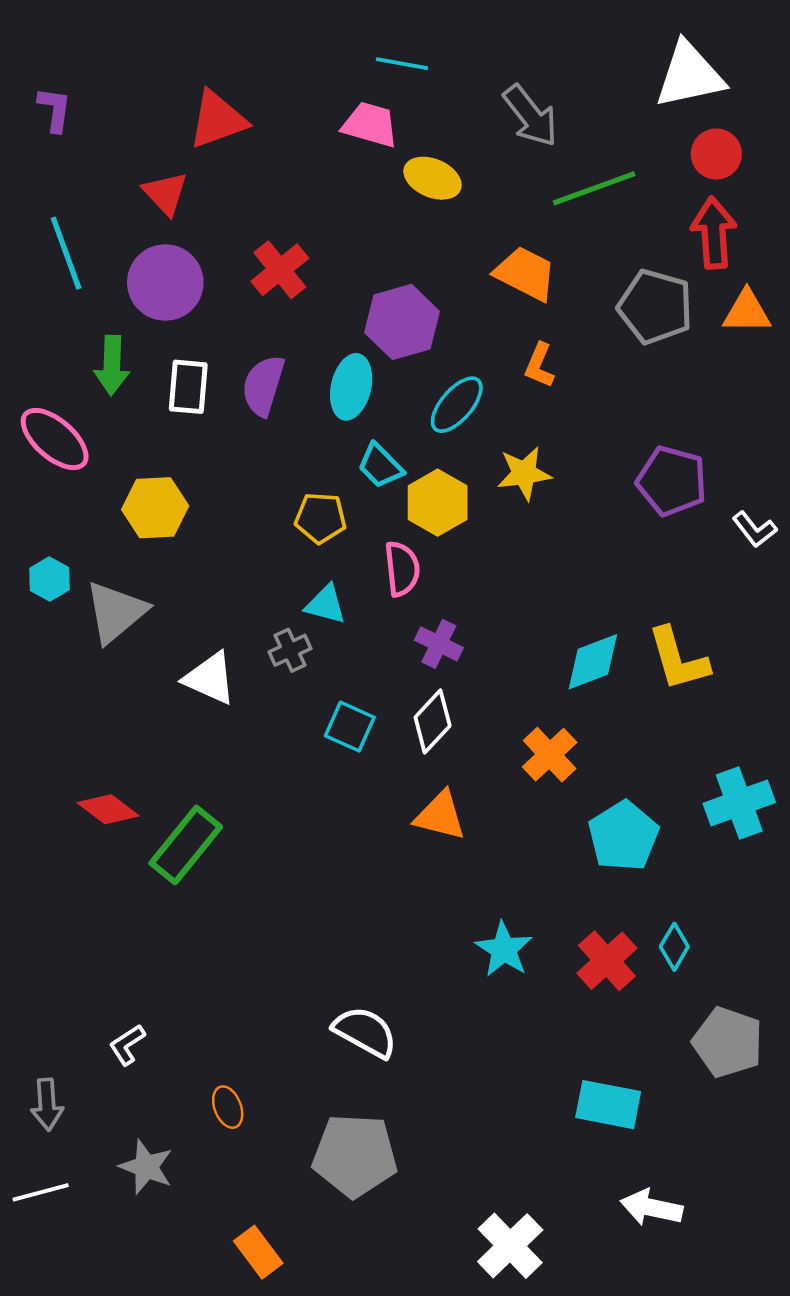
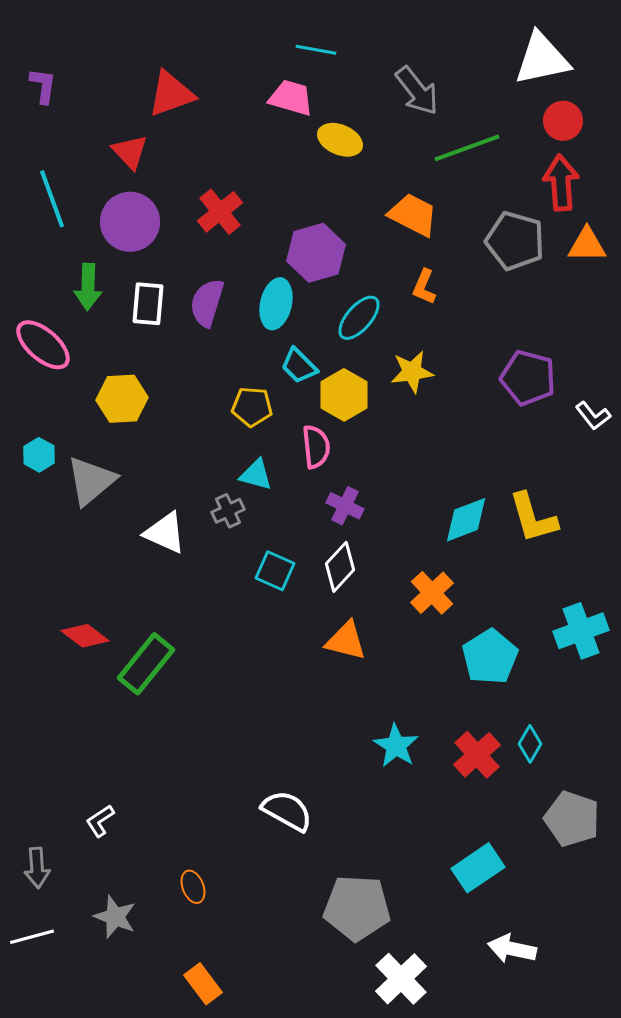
cyan rectangle: (608, 1105) -> (478, 868), turned -45
orange ellipse: (228, 1107) -> (193, 887), moved
gray pentagon: (355, 1155) -> (357, 908), moved

